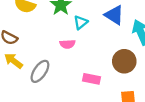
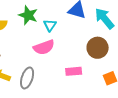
pink semicircle: (67, 44) -> (44, 47), size x1.5

